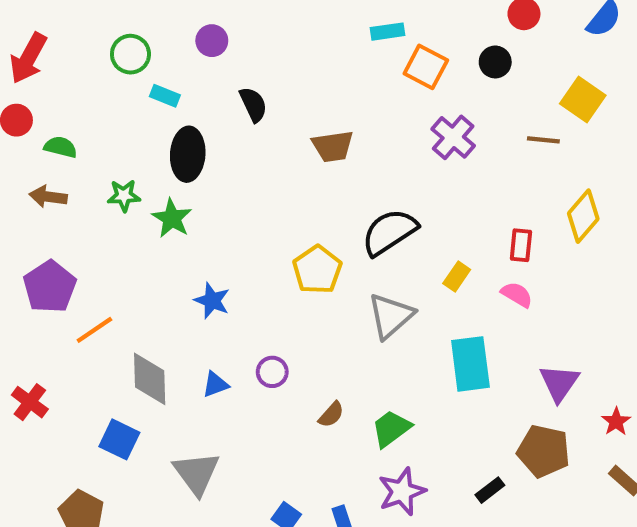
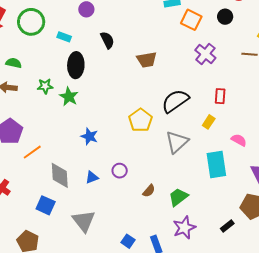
green circle: (130, 54) -> (31, 22), moved, size x1.4
red rectangle: (521, 245) -> (220, 96), moved
pink semicircle: (517, 295) -> (239, 140), moved

